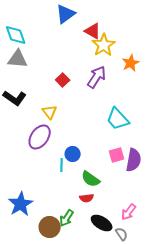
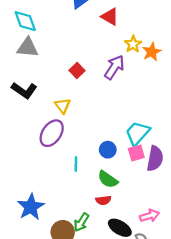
yellow star: (104, 45) -> (133, 44), moved, size x0.7
cyan trapezoid: (118, 119) -> (137, 133), moved, turned 85
blue circle: (73, 154) -> (108, 150), moved
pink arrow: (129, 212) -> (150, 216), turned -144

